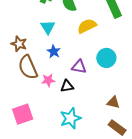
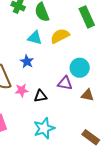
cyan triangle: (48, 27) -> (35, 38), moved, turned -42
purple triangle: (79, 67) -> (65, 83), moved
brown triangle: (113, 102) -> (88, 95), moved

